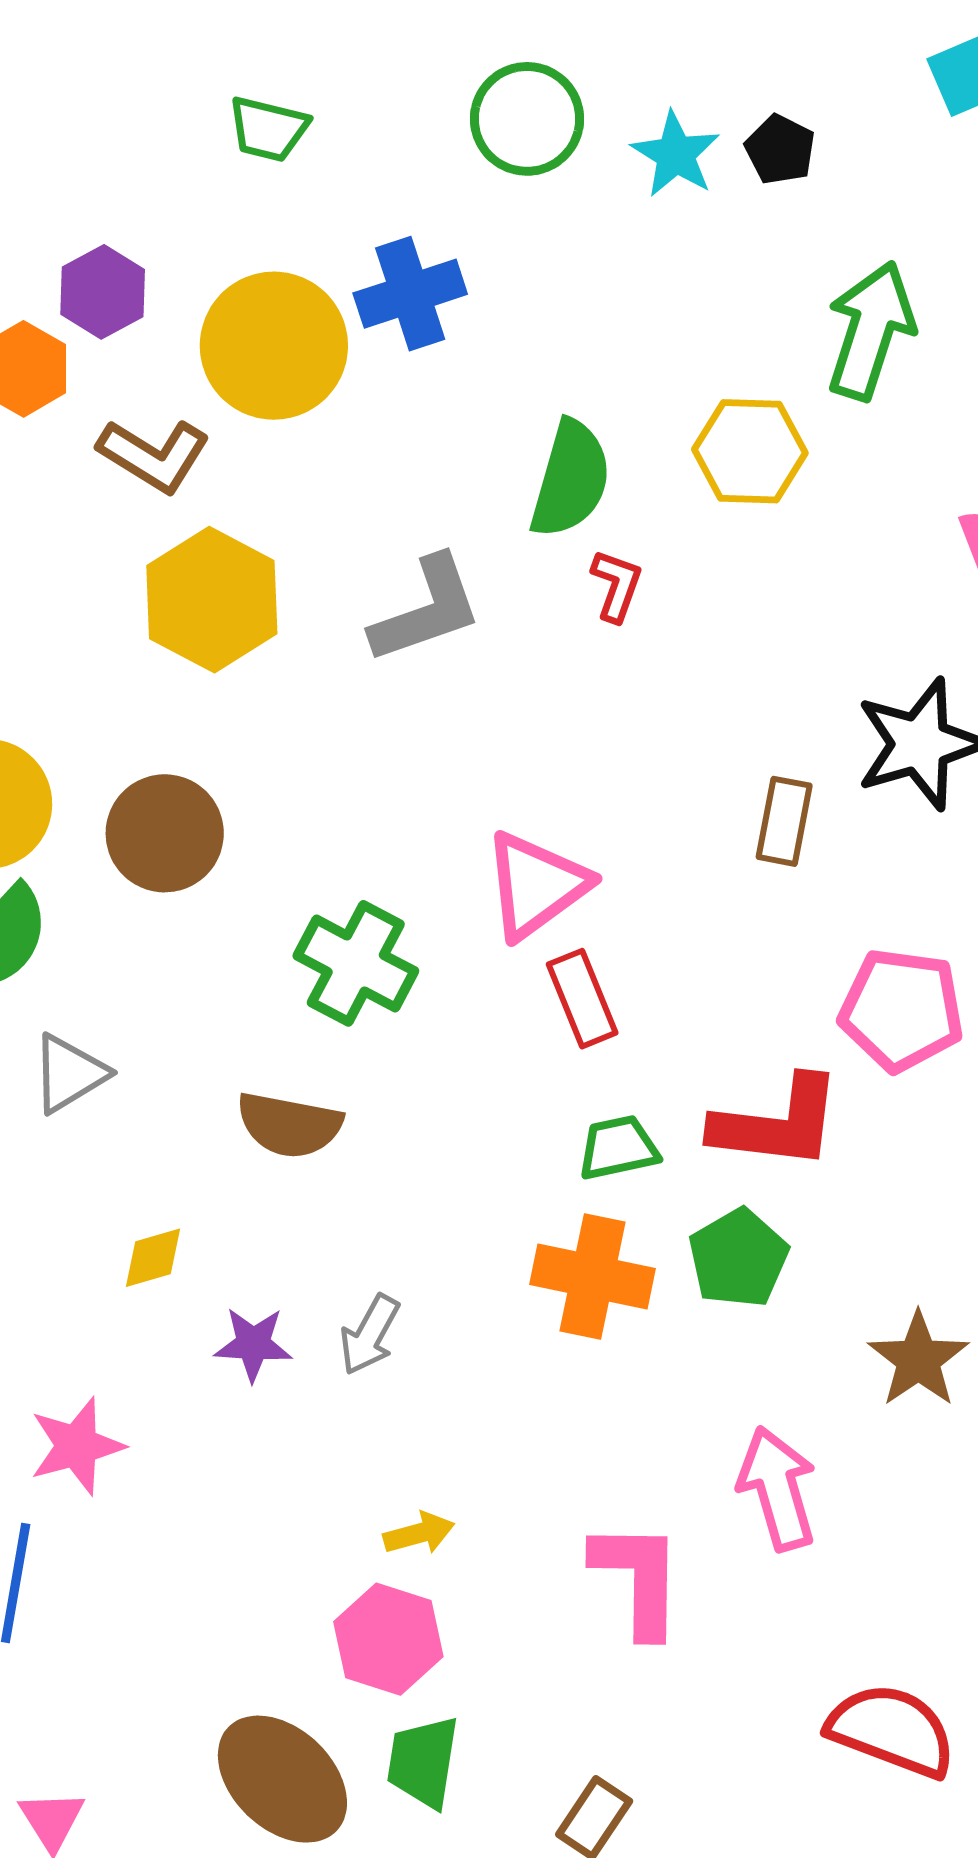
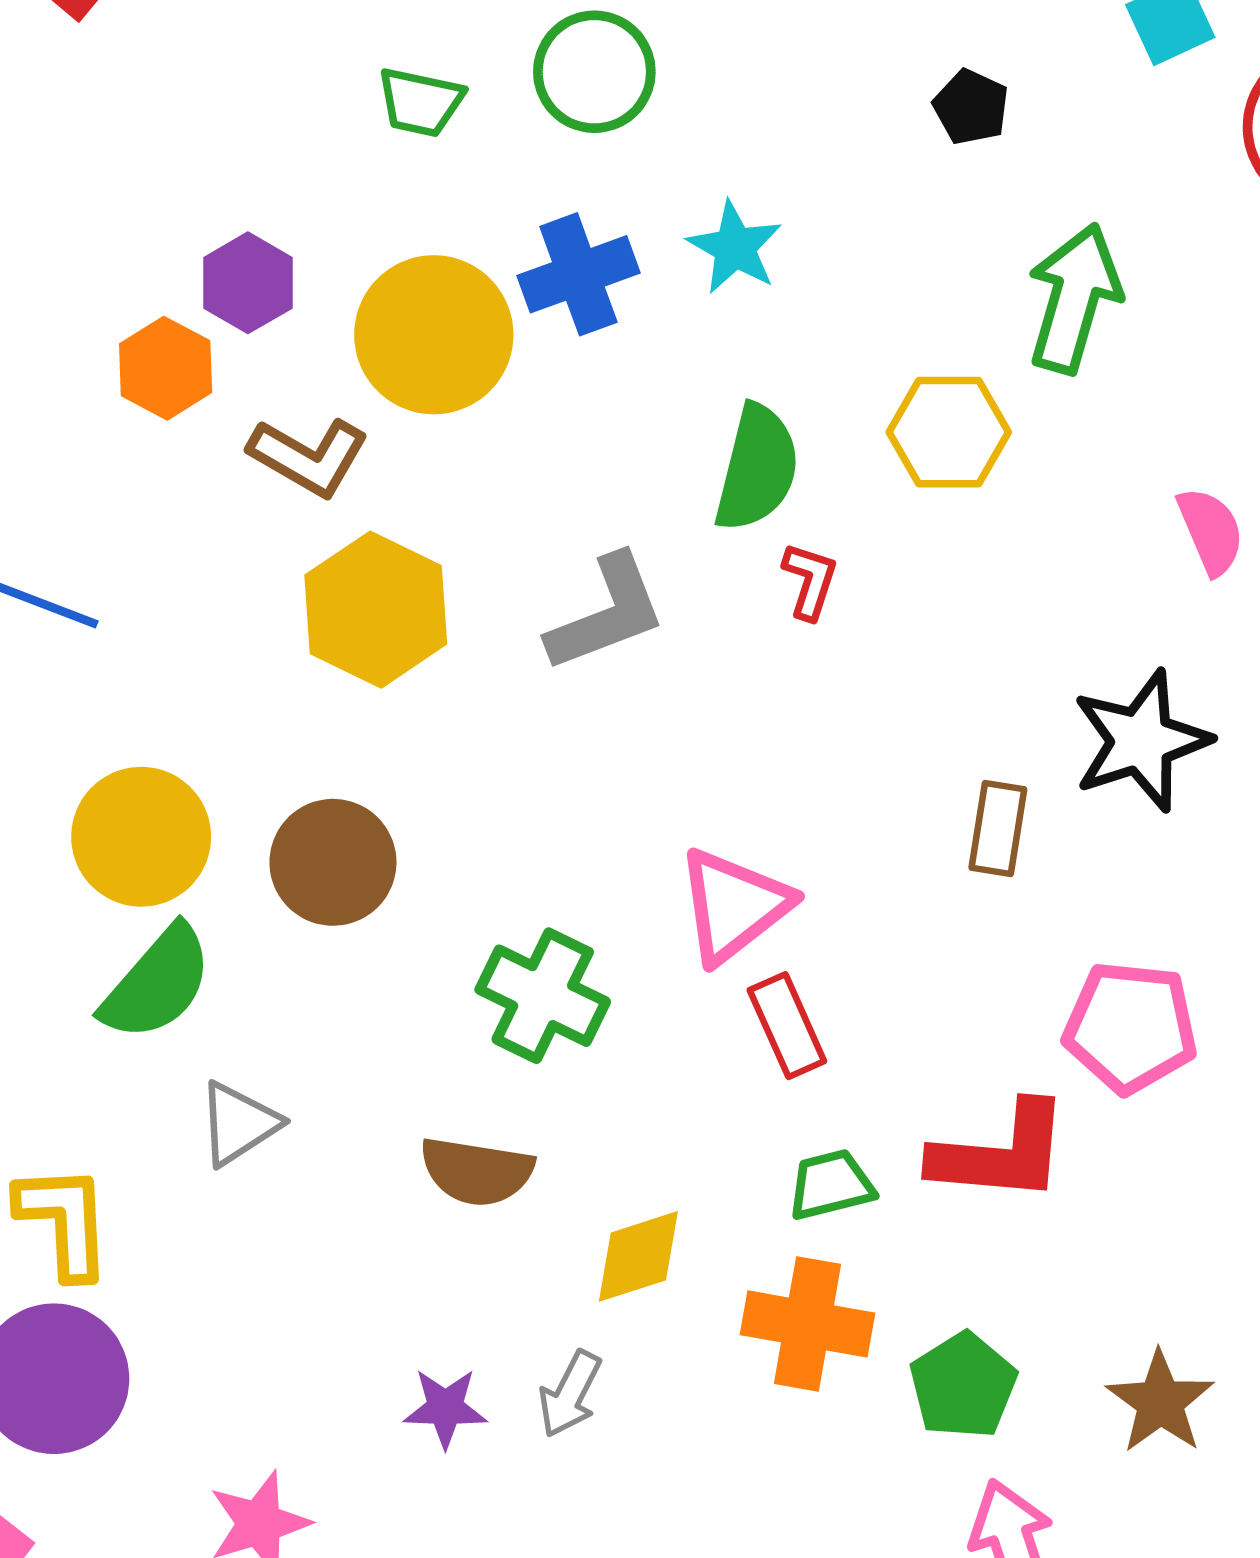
green circle: (527, 119) -> (594, 72), moved
cyan star: (676, 154) -> (735, 248), moved
yellow diamond: (153, 1258) -> (638, 1256), moved, size x1.4
green pentagon: (738, 1258) -> (963, 1386), moved

